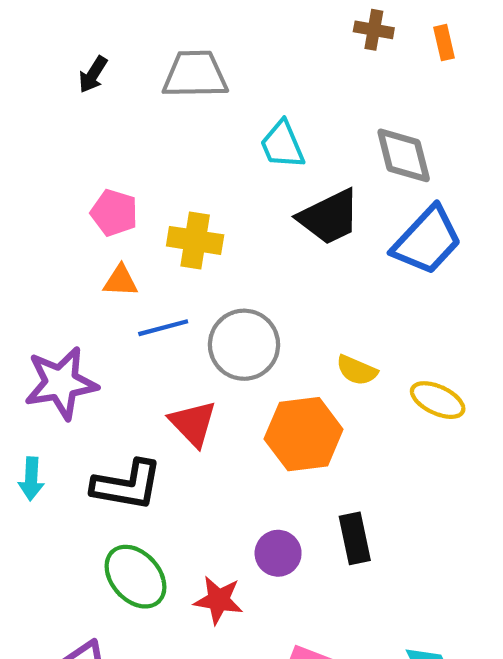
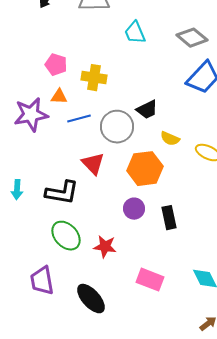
gray diamond: (404, 155) -> (192, 38), turned -36
black trapezoid: (329, 217) -> (147, 110), moved, size x0.7
purple star: (61, 383) -> (31, 115), moved
purple circle: (278, 553) -> (134, 209), moved

